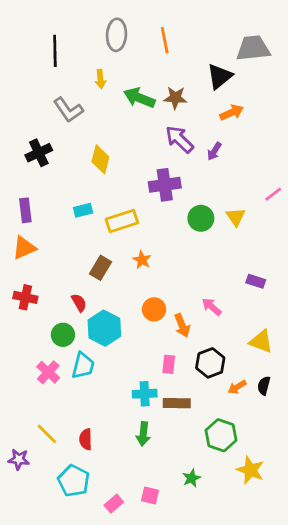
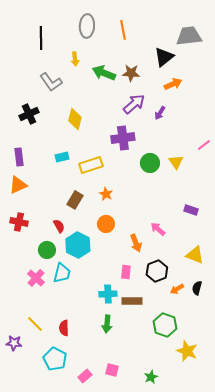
purple arrow: (179, 139) -> (134, 104), turned 95
orange circle: (154, 309) -> (106, 224), moved
green star: (192, 478) -> (151, 377), moved

